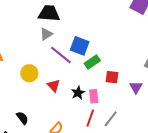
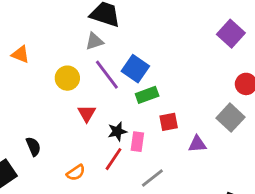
yellow circle: (29, 73) -> (67, 78), moved
red square: (112, 77) -> (169, 122), turned -32
purple triangle: (136, 87) -> (197, 144), turned 40
red line: (90, 118) -> (113, 159), moved

